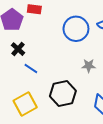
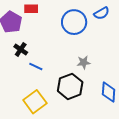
gray star: (89, 66) -> (84, 63), moved

